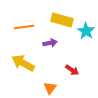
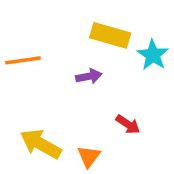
orange line: (24, 27) -> (23, 60), moved
yellow arrow: (23, 63) -> (41, 144), moved

